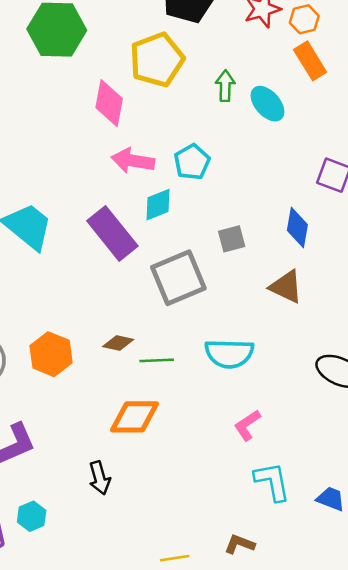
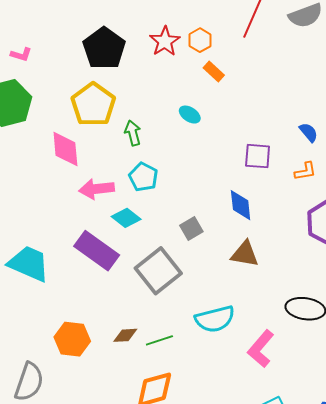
orange rectangle: (310, 61) -> (214, 72), size x0.7
green arrow: (225, 86) -> (133, 133), moved
cyan ellipse: (267, 104) -> (190, 115), size x0.7
cyan diamond: (158, 205) -> (126, 218), turned 76
orange hexagon: (51, 354) -> (72, 339), moved
pink L-shape: (247, 425) -> (261, 349), moved, size x1.4

